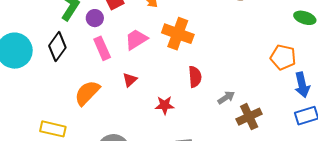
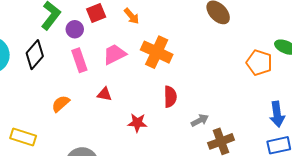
orange pentagon: (283, 57) -> (259, 63), moved
red triangle: (130, 80) -> (105, 94), turned 49
orange semicircle: (87, 93) -> (61, 104), size x0.7

